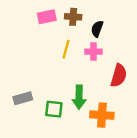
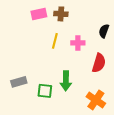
black semicircle: (97, 29) -> (104, 31), moved
orange cross: (102, 115) -> (96, 100), moved, turned 30

